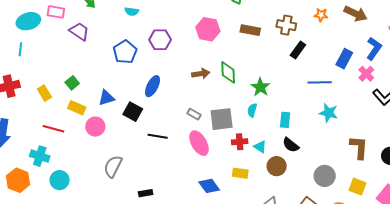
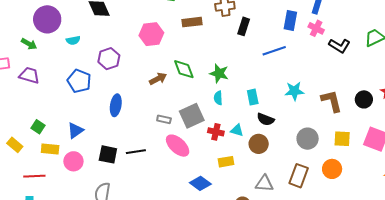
black square: (133, 112) -> (108, 154), moved
cyan star: (328, 113) -> (294, 91), moved
red cross: (240, 142) -> (216, 132), turned 35

